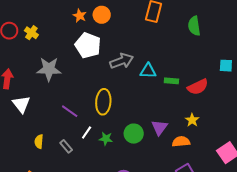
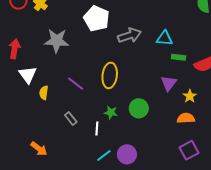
cyan triangle: (148, 71) -> (165, 38), moved
yellow star: (192, 120) -> (190, 96), moved
purple triangle: (159, 127) -> (169, 83), moved
white line: (87, 132) -> (97, 128), moved, turned -32
yellow semicircle: (39, 141) -> (44, 93), moved

